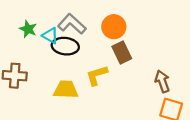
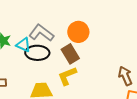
brown rectangle: (122, 53) -> (70, 54), moved

